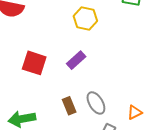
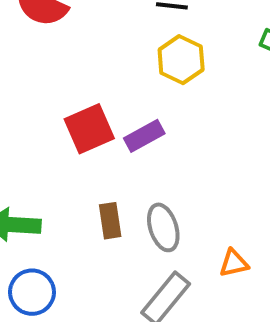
red square: (34, 63) -> (89, 129), moved, turned 35

